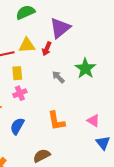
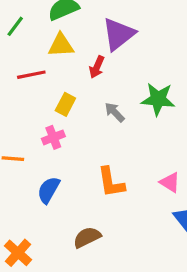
yellow triangle: (27, 45) -> (61, 45), moved
green star: (85, 68) -> (158, 99), turned -30
yellow rectangle: (17, 73) -> (65, 104), moved, turned 32

